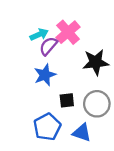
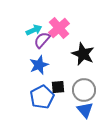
black star: (96, 62) -> (83, 54), turned 30
blue pentagon: (47, 127) -> (42, 97), moved
blue triangle: (82, 133) -> (85, 110), moved, turned 30

